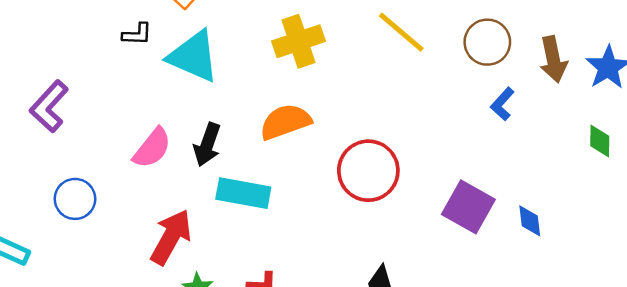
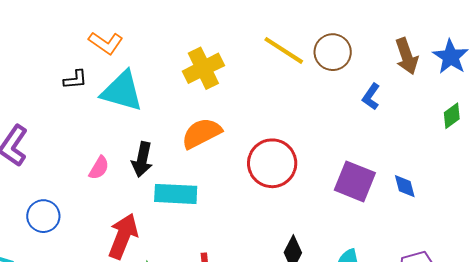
brown circle: (487, 42) -> (333, 52), moved
green diamond: (600, 141) -> (452, 116), turned 60
pink semicircle: (152, 148) -> (99, 168), size x0.7

